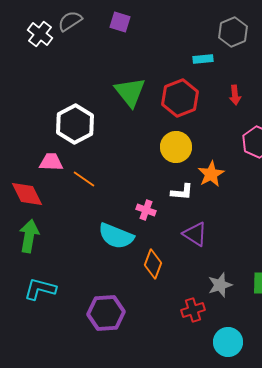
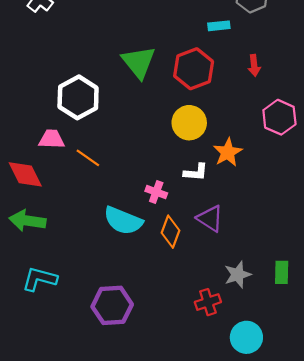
green arrow: (29, 236) -> (27, 221), turned -92
orange diamond: (153, 264) -> (170, 232), moved

